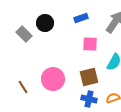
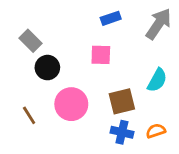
black circle: (45, 23) -> (47, 68), moved
pink square: (90, 44) -> (101, 55), moved

